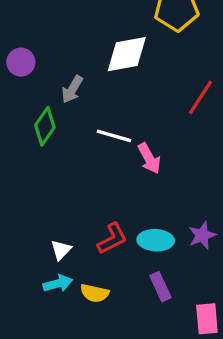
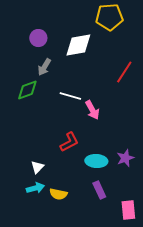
purple circle: (21, 62) -> (38, 38), moved
green diamond: (45, 126) -> (27, 90), turned 35
red L-shape: (112, 239) -> (69, 142), moved

